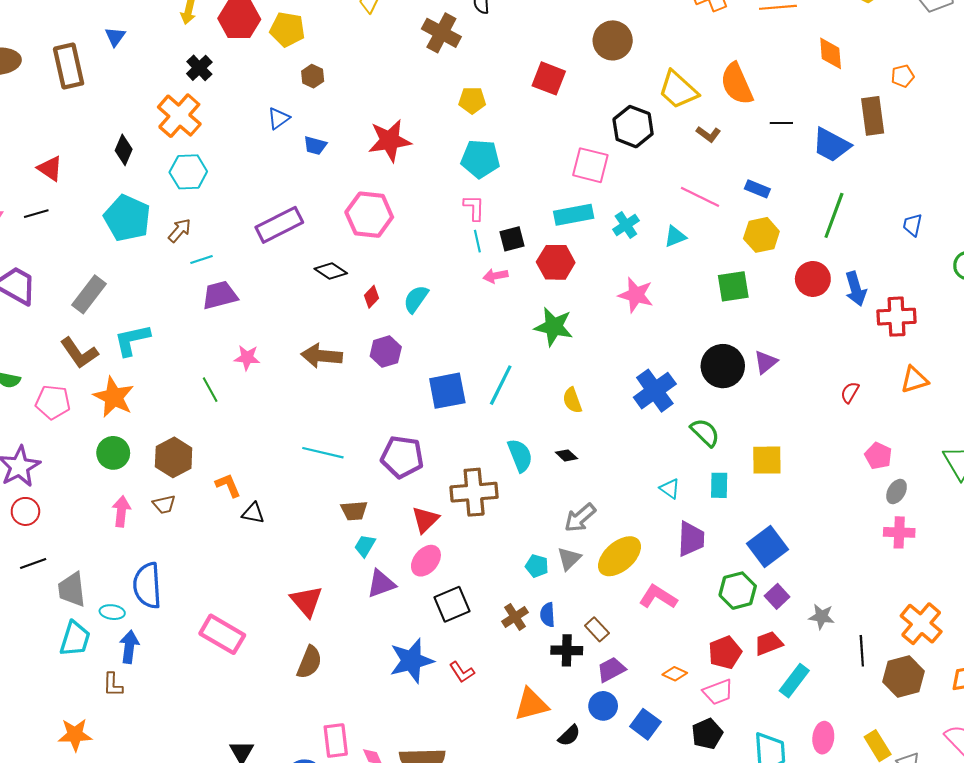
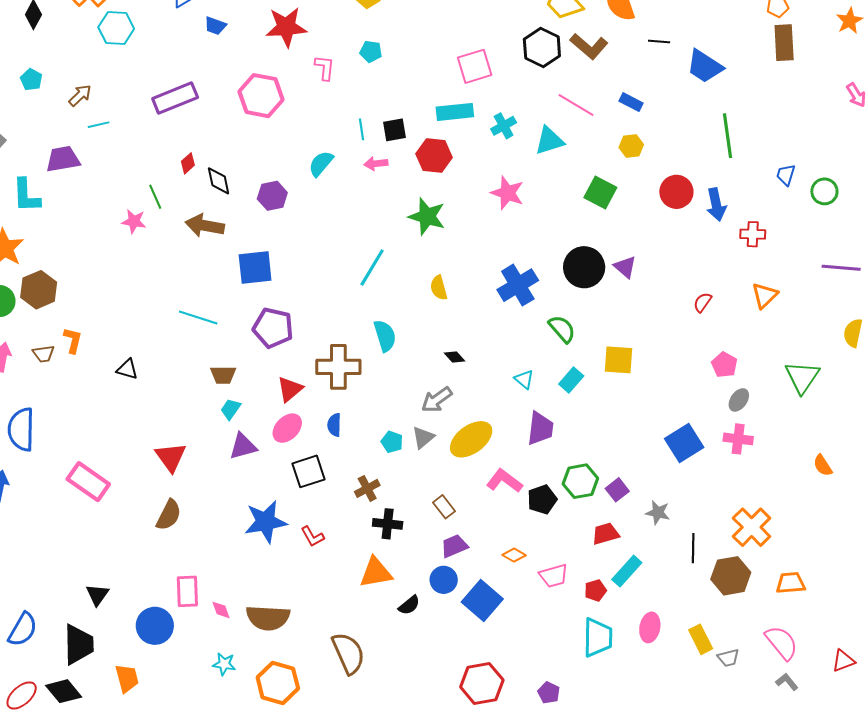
brown rectangle: (873, 116) -> (784, 43), moved
black hexagon: (633, 127) -> (542, 47), moved
brown L-shape: (708, 134) -> (589, 46), size x1.6
cyan pentagon: (480, 159) -> (371, 51), size x0.6
pink square: (590, 165) -> (475, 66), turned -36
cyan hexagon: (188, 172) -> (116, 28), moved
pink L-shape: (474, 208) -> (325, 68), moved
green line: (834, 215) -> (727, 136), moved, turned -33
cyan pentagon: (127, 218) -> (31, 80), size x0.5
blue trapezoid: (913, 225) -> (786, 175), moved
yellow hexagon: (761, 235) -> (631, 146), size x0.7
cyan triangle: (675, 236) -> (549, 141), size x1.4
black diamond: (331, 271) -> (219, 181), moved, turned 40
green square: (733, 286) -> (600, 192), turned 32
purple trapezoid: (220, 295) -> (63, 159), moved
red diamond: (372, 297) -> (188, 163), moved
cyan semicircle: (416, 299) -> (321, 164), moved
red cross: (896, 317) -> (753, 234), size x0.7
cyan L-shape: (132, 340) -> (26, 195), turned -84
purple hexagon: (386, 352) -> (272, 196), moved
purple triangle: (766, 362) -> (625, 267), turned -45
orange triangle: (914, 380) -> (765, 295), turned -32
green line: (210, 390) -> (155, 197), moved
blue square: (447, 391) -> (255, 267), moved
black diamond: (566, 455) -> (455, 357), moved
brown hexagon: (174, 457) -> (39, 290), moved
orange L-shape: (228, 485) -> (73, 340), moved, turned 32
cyan rectangle: (719, 485) -> (571, 380), turned 35
blue square: (767, 546) -> (684, 443), moved
blue semicircle: (548, 615) -> (334, 425), moved
black cross: (567, 650) -> (388, 524), moved
red pentagon: (725, 653) -> (595, 590), moved, size x0.7
blue square: (645, 724) -> (482, 600), size x1.4
black pentagon: (707, 734) -> (542, 500), moved

